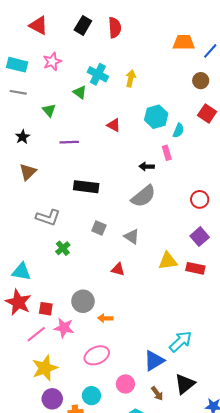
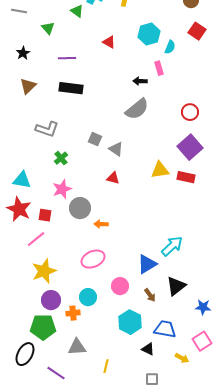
black rectangle: (86, 187) -> (71, 88), moved
gray triangle: (132, 237) -> (116, 149), moved
purple square: (200, 237) -> (190, 147), size x1.4
pink star: (64, 328) -> (62, 189), moved, turned -30

